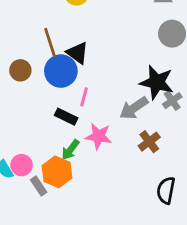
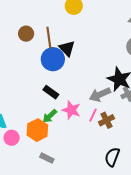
brown circle: (20, 70) -> (26, 34), moved
pink line: (84, 97) -> (93, 115), moved
pink circle: (22, 165) -> (12, 138), moved
gray rectangle: (39, 186) -> (47, 158), moved, turned -40

